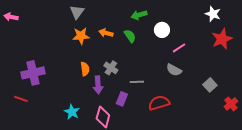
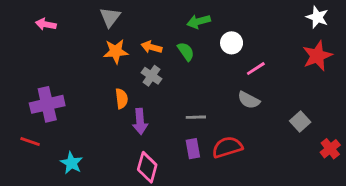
white star: (213, 14) -> (317, 17), moved
pink arrow: (11, 17) -> (46, 24), moved
gray cross: (111, 68) -> (152, 76), moved
purple rectangle: (122, 99) -> (193, 149), moved, turned -32
cyan star: (72, 112) -> (71, 163), moved

